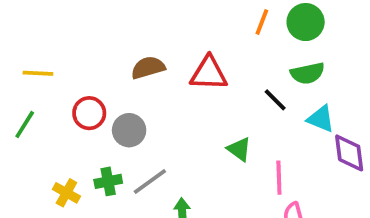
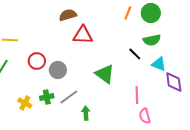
brown semicircle: (148, 68) -> (68, 15), moved
red triangle: (209, 73) -> (83, 35), moved
green triangle: (239, 149) -> (105, 74), moved, size x1.5

